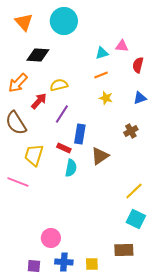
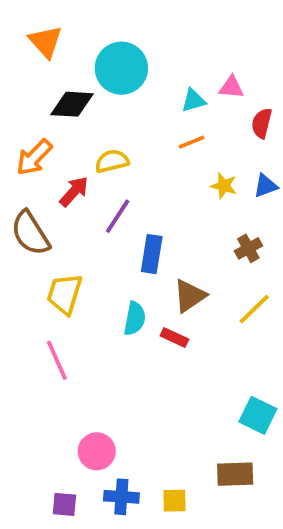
cyan circle: (64, 21) -> (121, 68), moved
yellow star: (106, 98) -> (224, 186), moved
red rectangle: (64, 148) -> (174, 338), moved
pink line: (18, 182) -> (57, 360), moved, turned 45
yellow line: (134, 191) -> (254, 309), moved

